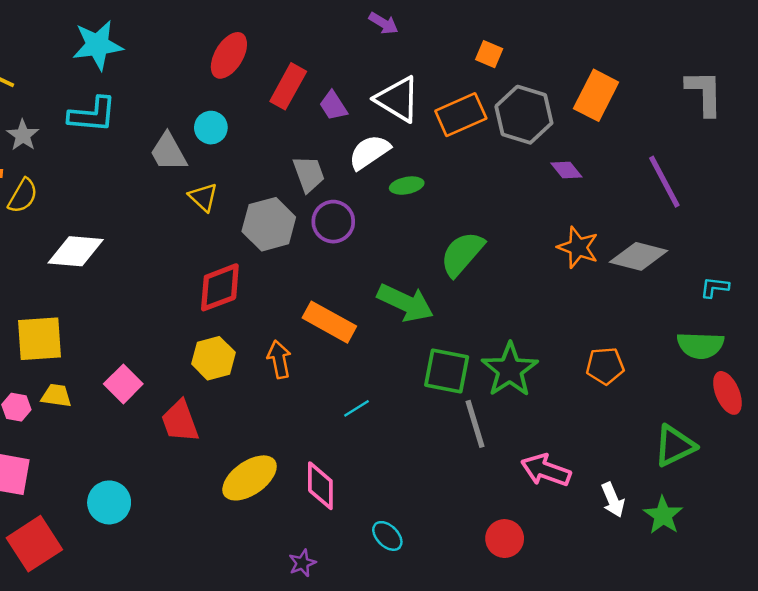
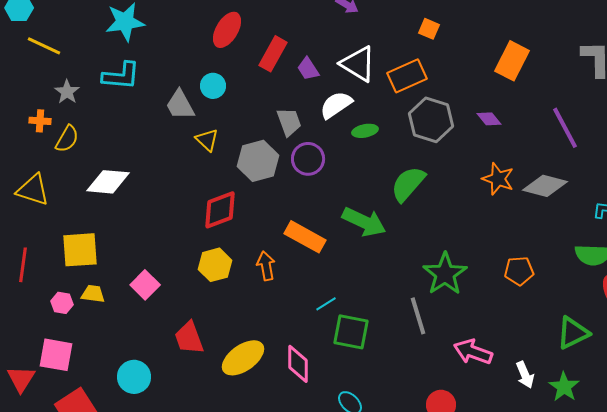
gray hexagon: (524, 115) -> (431, 120), moved
green square: (447, 371) -> (351, 332), moved
red trapezoid: (180, 421) -> (189, 338), moved

